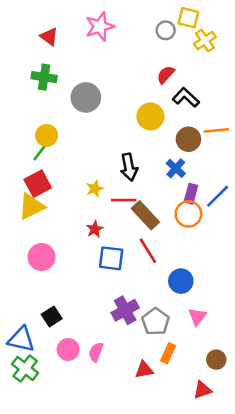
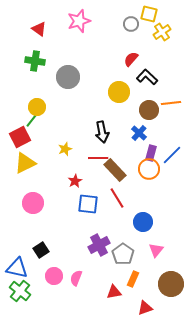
red square: (38, 184) -> (20, 137), moved
yellow star: (95, 189) -> (65, 149), moved
brown circle: (216, 360) -> (171, 284), size x1.6
red triangle: (202, 390) -> (145, 308), moved

